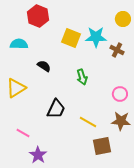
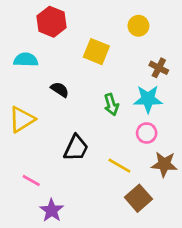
yellow circle: (123, 19) -> (138, 26), moved
cyan star: (96, 37) -> (148, 99), moved
pink circle: (120, 94) -> (147, 133), moved
brown square: (102, 146) -> (138, 198), turned -30

